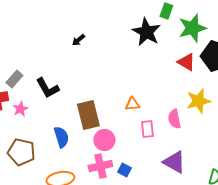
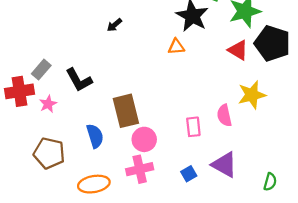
orange triangle: (132, 104) -> (176, 47), moved
blue square: (124, 170) -> (189, 174), moved, turned 32

